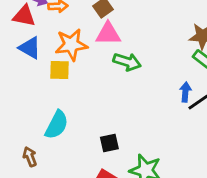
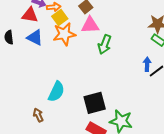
green arrow: (127, 62) -> (105, 45), turned 96
yellow square: (59, 70) -> (60, 18), moved, turned -35
black square: (109, 143) -> (95, 103), size x1.6

